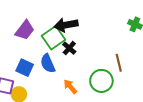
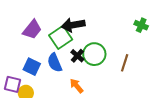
black cross: (69, 48) -> (77, 56), moved
brown line: (119, 63) -> (125, 63), turned 30
green circle: (101, 81) -> (94, 54), moved

